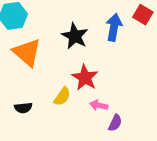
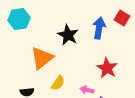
orange triangle: (27, 52) -> (42, 58), moved, turned 40
red star: (85, 78) -> (107, 68), moved

